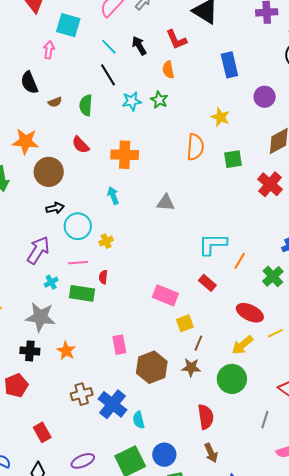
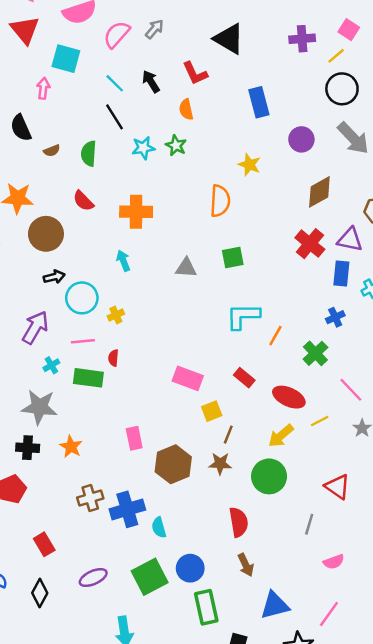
green square: (233, 159) -> (233, 258), moved
red rectangle: (207, 283) -> (244, 378), moved
blue cross: (113, 404) -> (127, 509), turned 36

